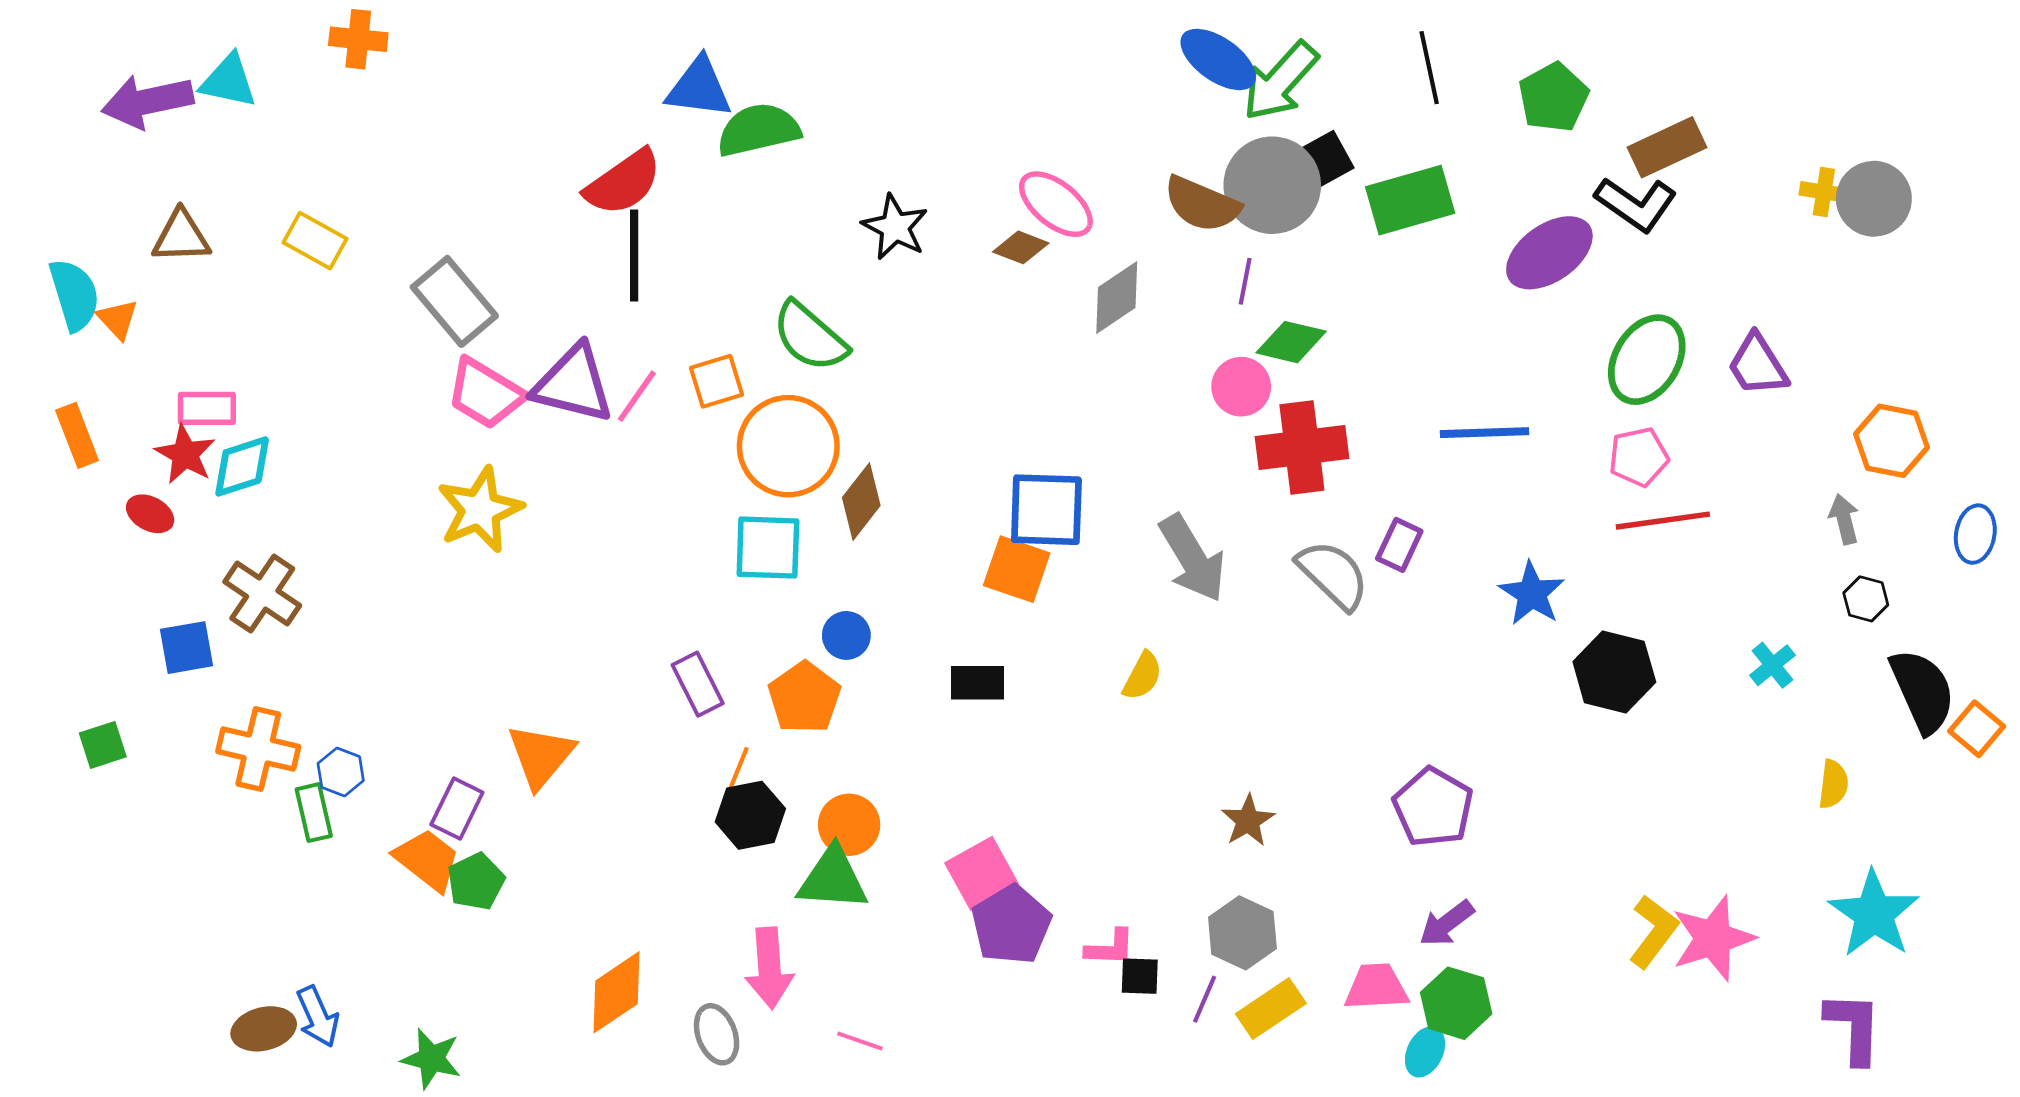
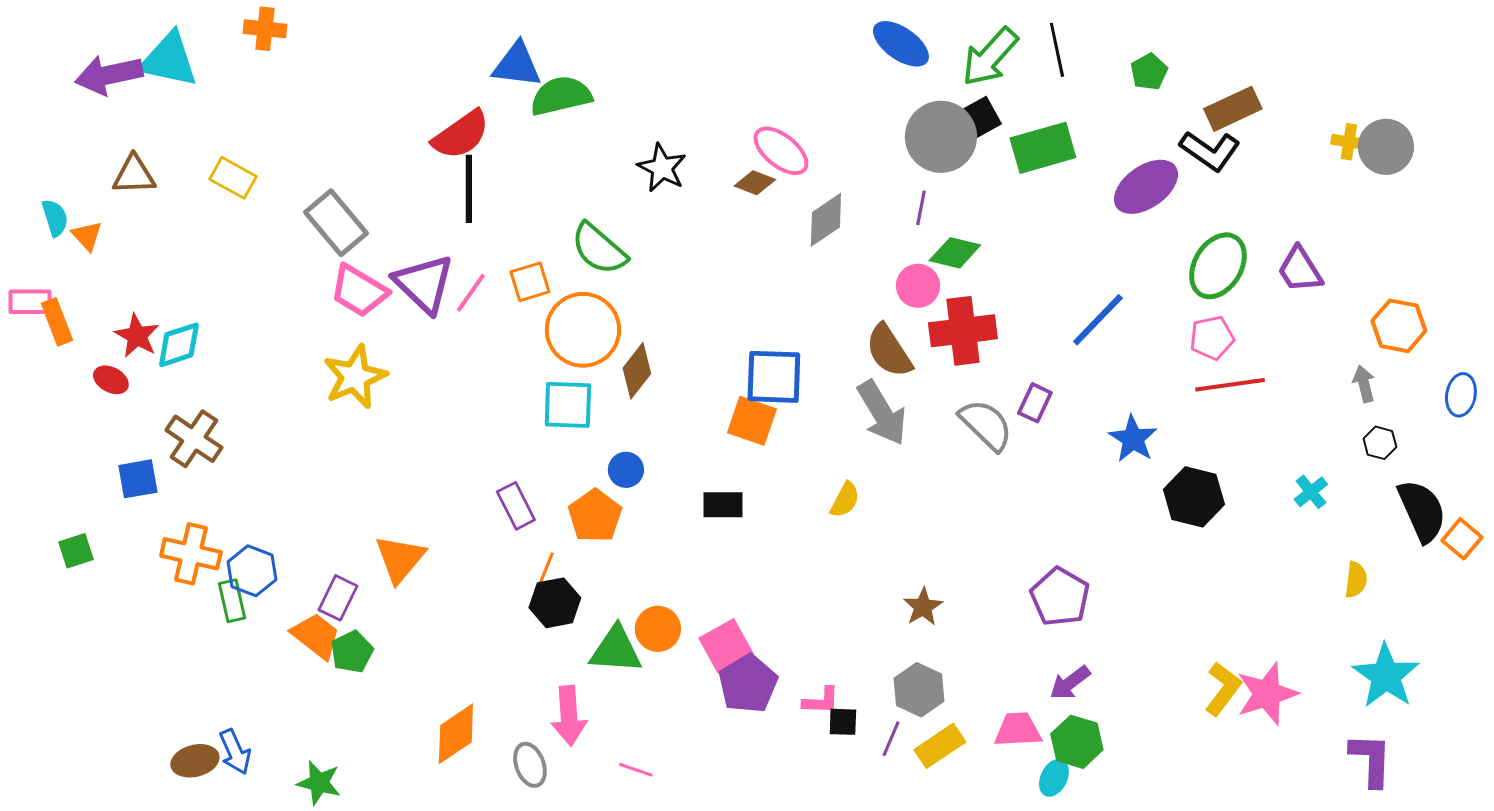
cyan triangle: (228, 81) -> (169, 60), size x1.4
green arrow: (1280, 81) -> (990, 57), moved
green pentagon: (1553, 97) -> (1149, 72), size x0.7
brown semicircle: (1202, 204) -> (889, 351), moved, turned 34
cyan semicircle: (74, 295) -> (55, 218), size x0.7
purple triangle: (573, 384) -> (424, 284), turned 30
pink rectangle: (207, 408) -> (30, 302), moved
blue line: (1484, 433) -> (1098, 320), turned -44
blue hexagon: (341, 772) -> (252, 571), size x1.4
orange circle: (849, 825) -> (658, 629), moved

